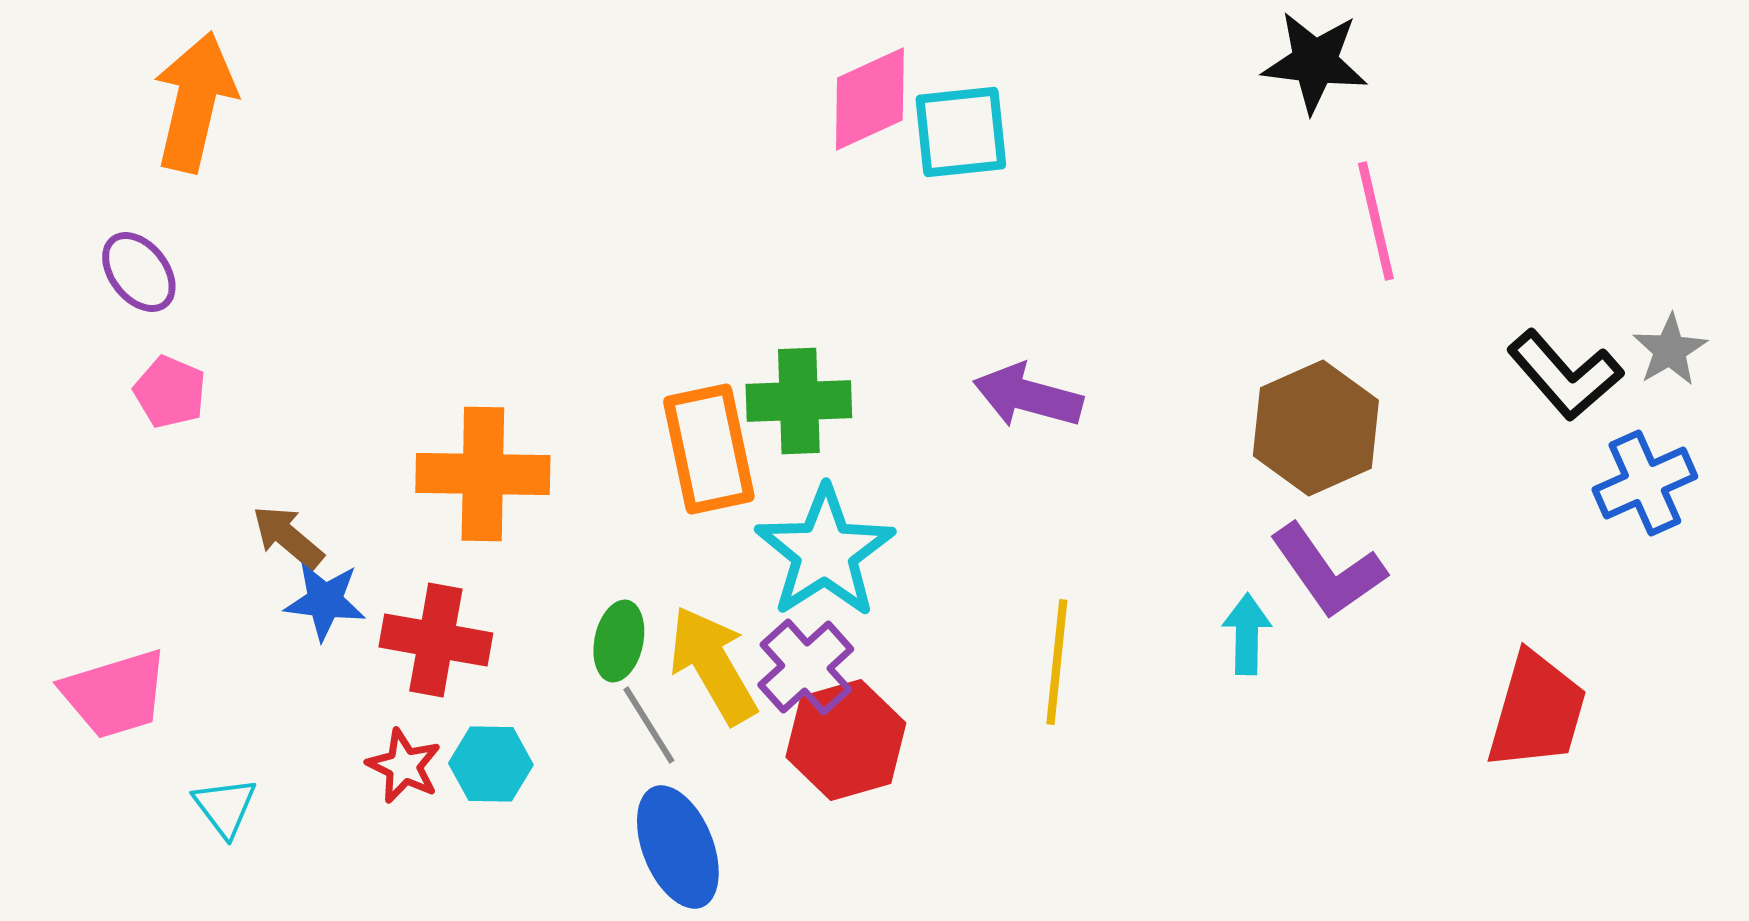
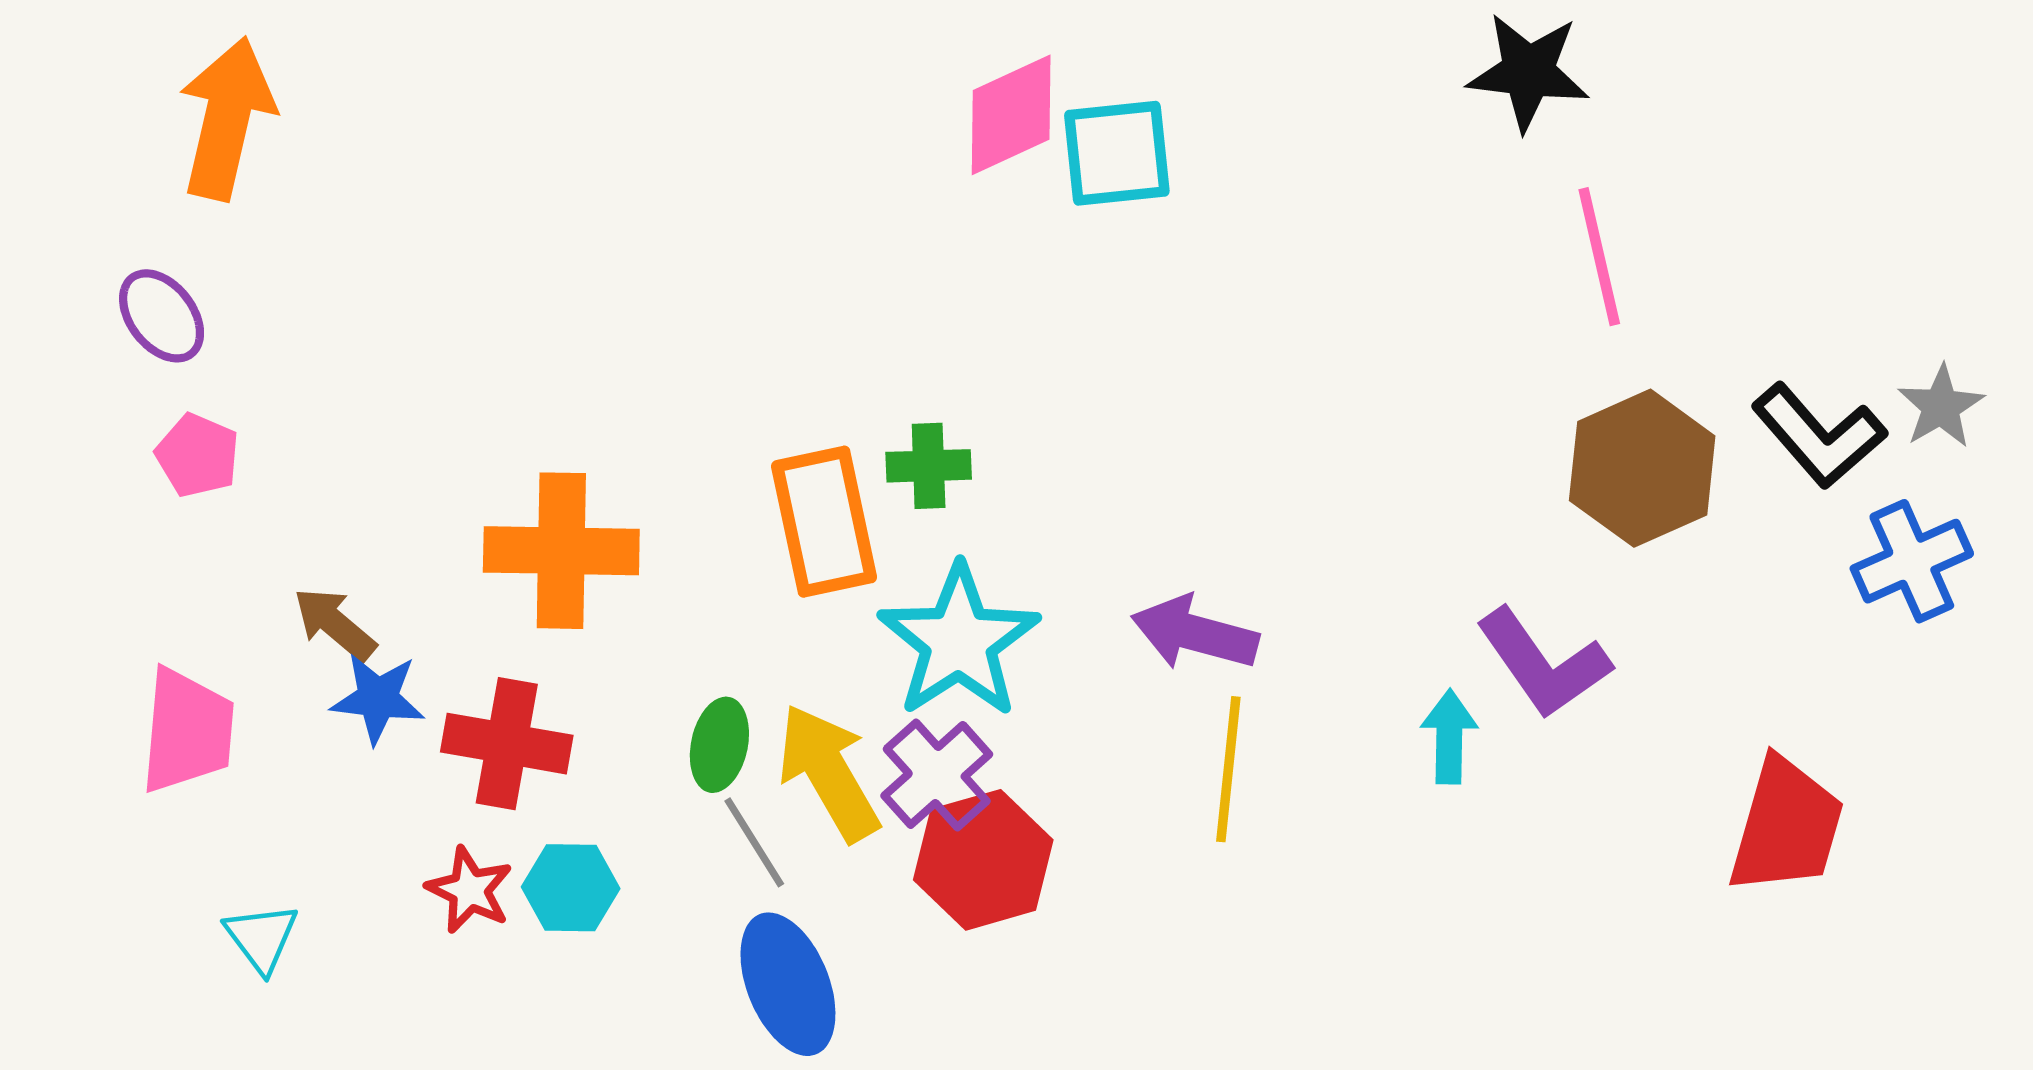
purple arrow: (1028, 396) -> (1195, 633), moved
green cross: (799, 401) -> (929, 466), size x0.7
brown hexagon: (1316, 428) -> (1642, 468), moved
pink trapezoid: (115, 694) -> (187, 731), moved, turned -68

